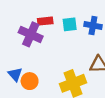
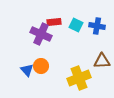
cyan square: (70, 24) -> (76, 25), turned 32
orange circle: (30, 81) -> (41, 66), moved

